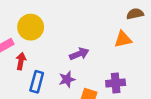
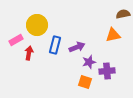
purple star: (67, 79) -> (89, 62), moved
blue rectangle: (37, 82) -> (55, 45), moved

